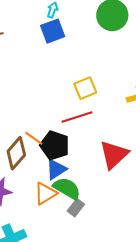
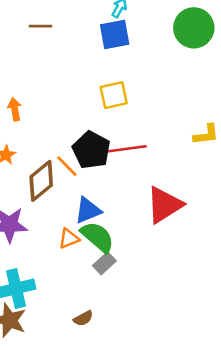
yellow square: (85, 88) -> (114, 95), moved
black pentagon: (55, 145) -> (91, 150), moved
orange triangle: (45, 193) -> (69, 239), size x0.7

